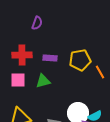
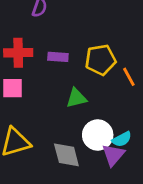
green triangle: (43, 81) -> (76, 98), moved

